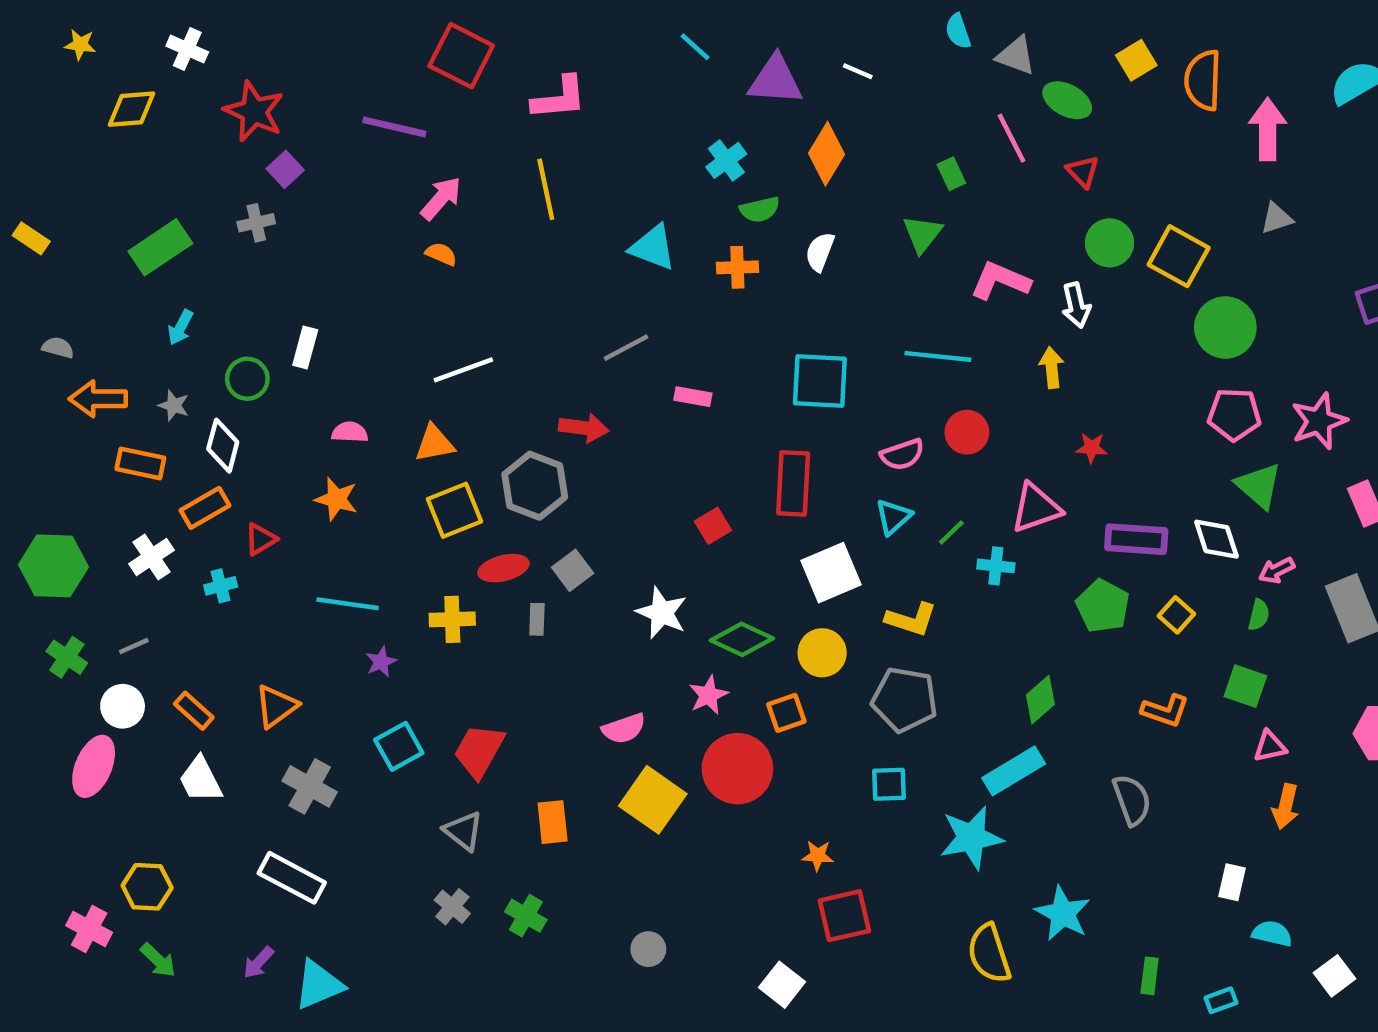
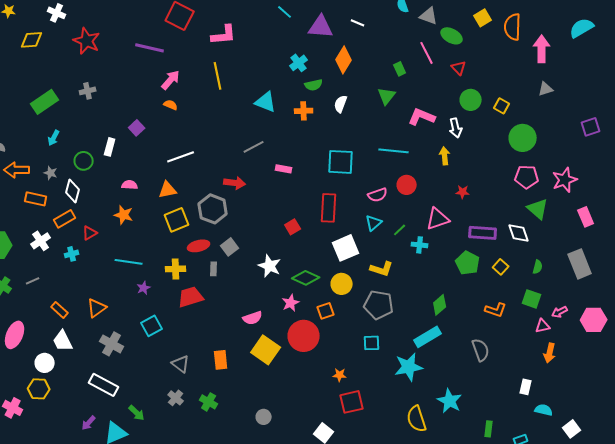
purple square: (285, 169) -> (137, 128), moved
yellow square: (1179, 256) -> (502, 106), size x0.6
pink arrow: (1277, 570) -> (560, 312), moved
white circle: (123, 706) -> (45, 363), moved
red trapezoid: (479, 751) -> (191, 297), moved, turned 44
green arrow: (158, 960) -> (137, 413), moved

